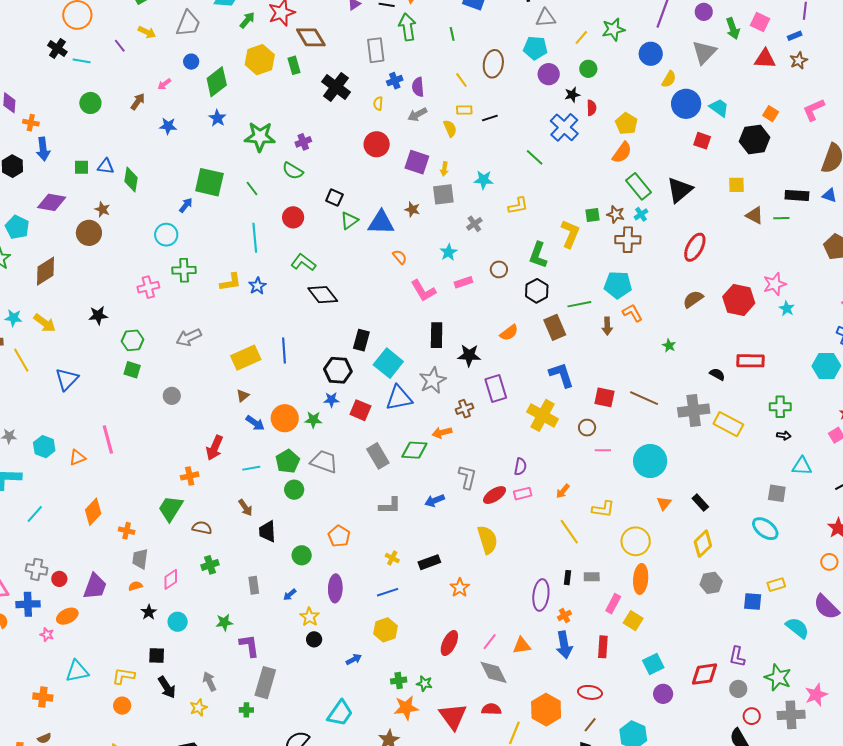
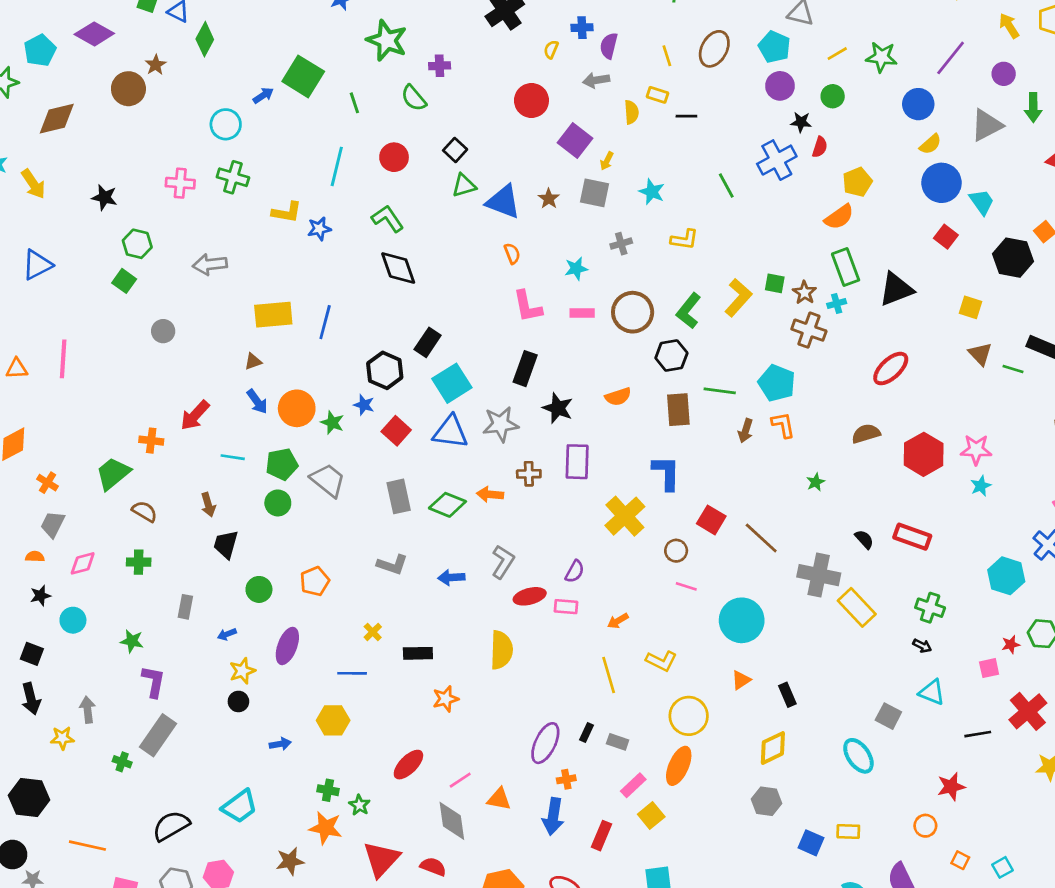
brown circle: (499, 269) -> (633, 312), size x1.8

